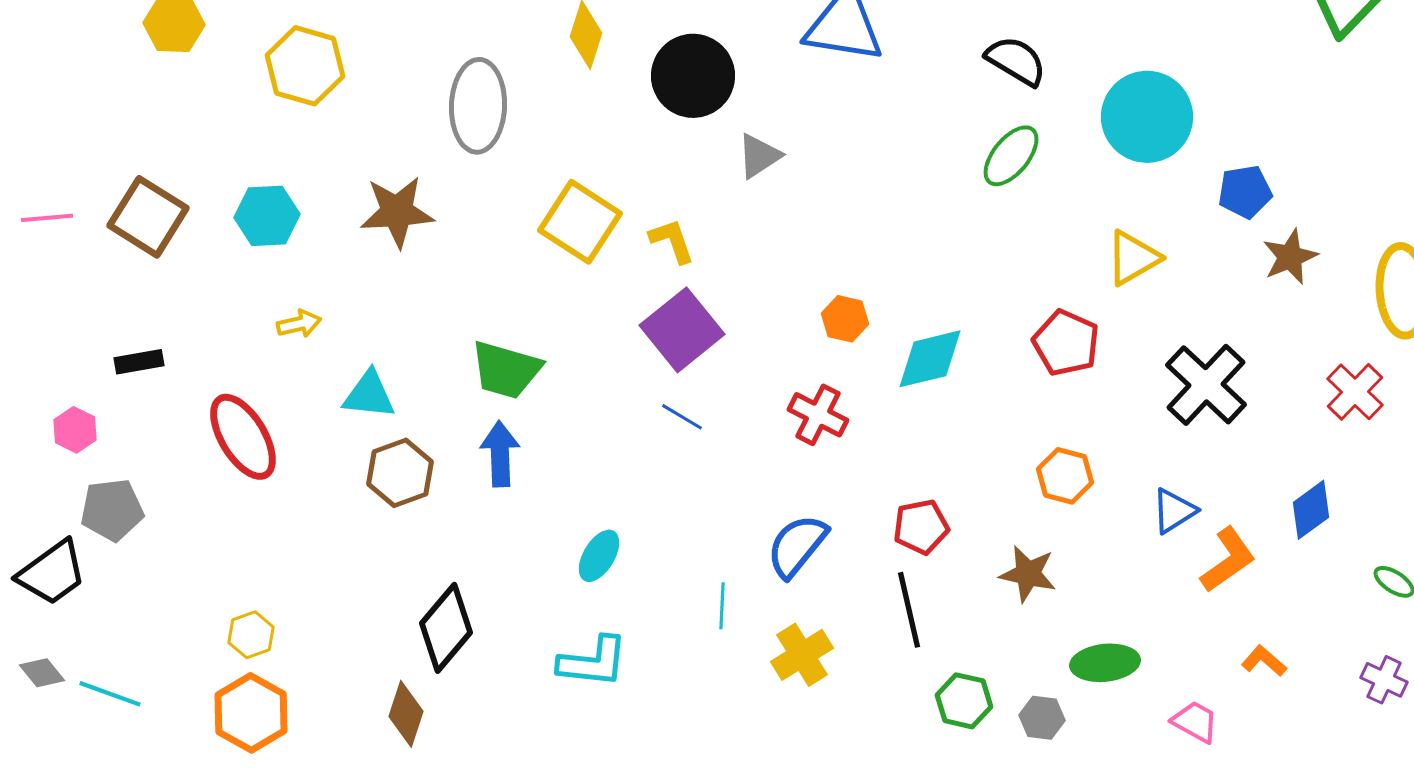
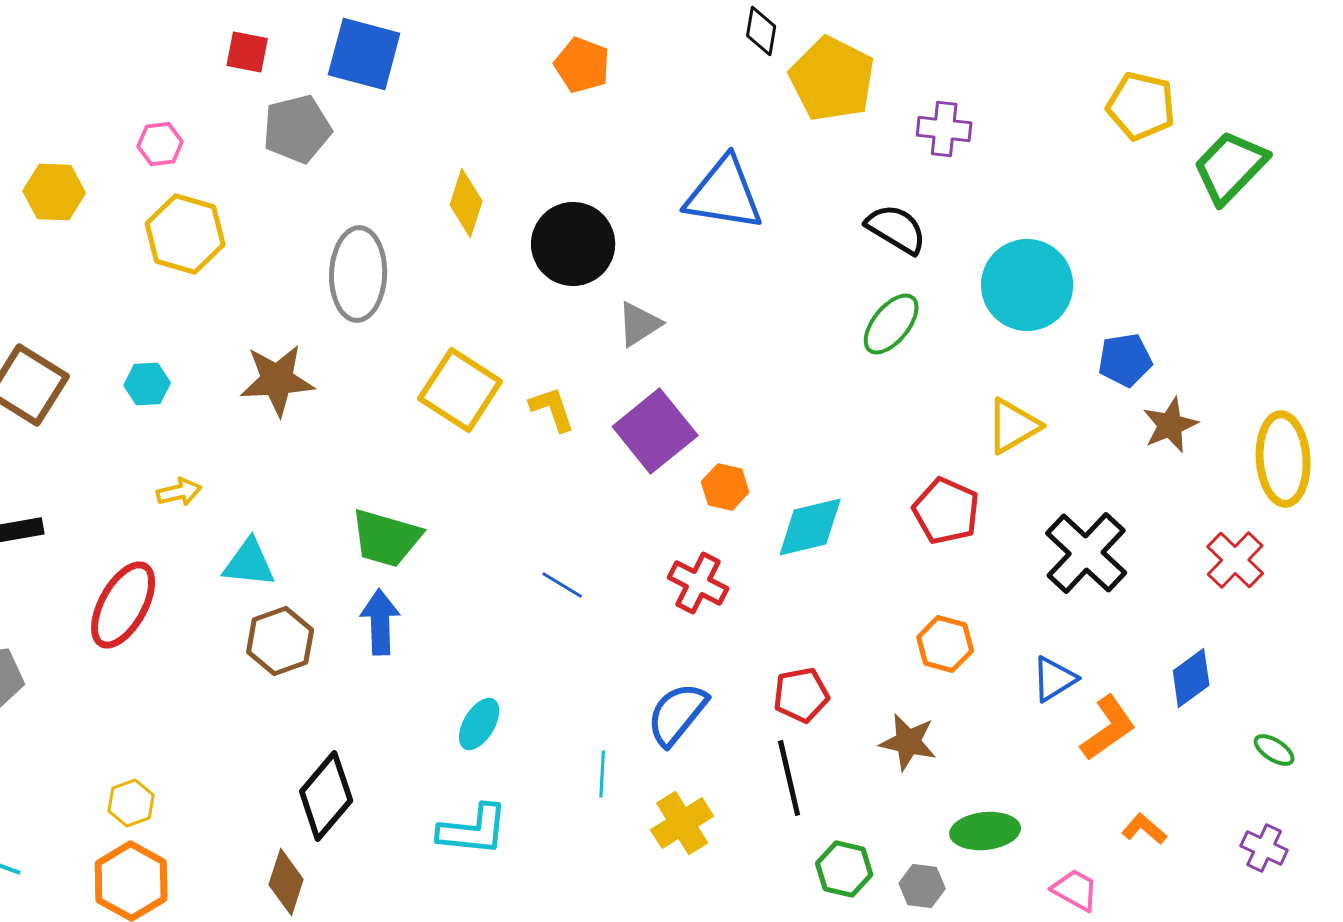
cyan hexagon: (267, 216) -> (147, 384), size x0.7
purple square: (682, 330) -> (655, 431), moved
red ellipse: (243, 437) -> (123, 605), turned 60

